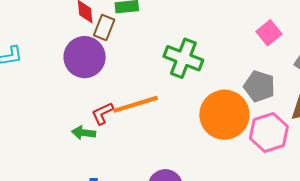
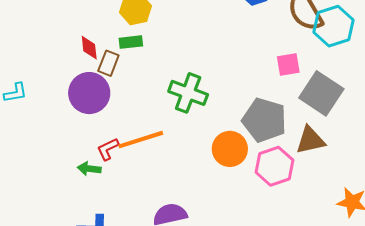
pink square: (269, 33) -> (288, 64), moved, turned 30
gray pentagon: (259, 86) -> (264, 120), size x1.4
orange circle: (224, 115) -> (230, 149), size x0.7

